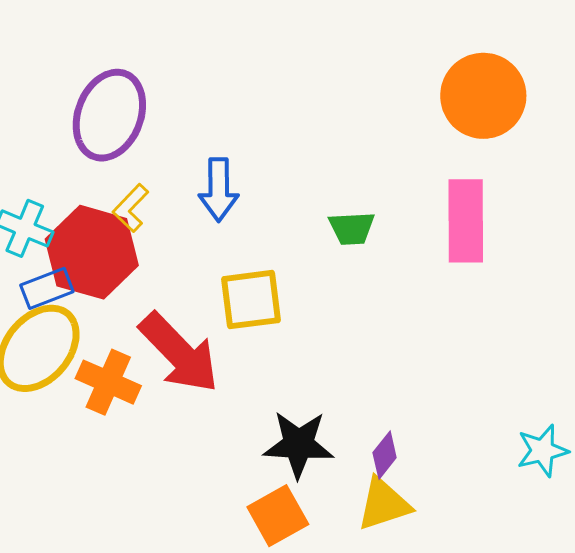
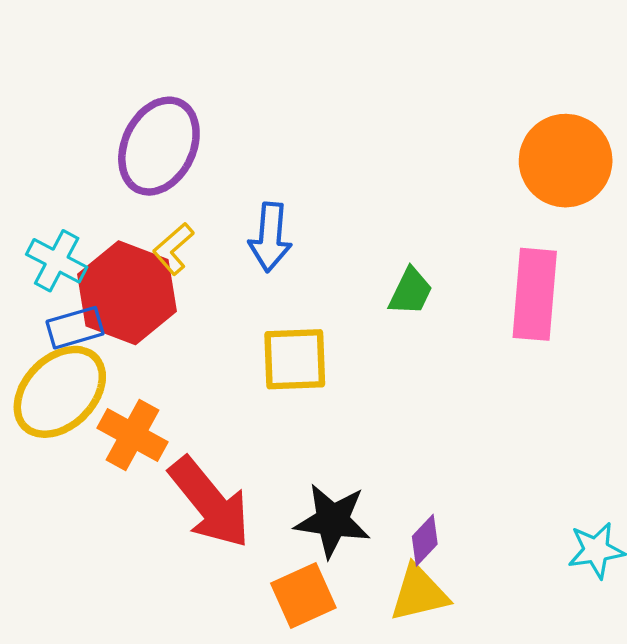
green trapezoid: (352, 228) -> (411, 292), turned -66
red arrow: (179, 353) -> (210, 503), moved

